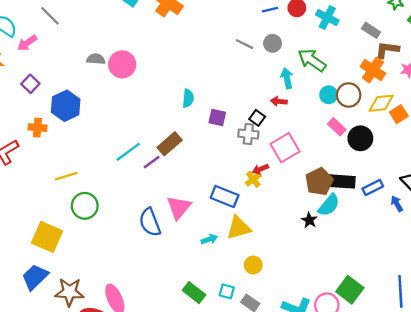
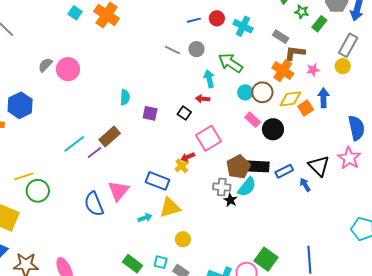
gray semicircle: (96, 59) -> (45, 65), turned -49
gray cross: (248, 134) -> (222, 187), moved
yellow line: (66, 176) -> (24, 176), moved

